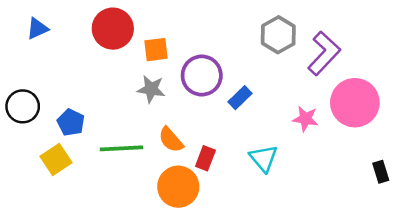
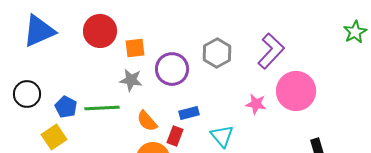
blue triangle: (37, 29) -> (39, 31), size x1.8
gray hexagon: (278, 35) -> (217, 53), moved
blue rectangle: (240, 98) -> (189, 113), moved, turned 30
green line: (121, 148) -> (102, 108), moved

